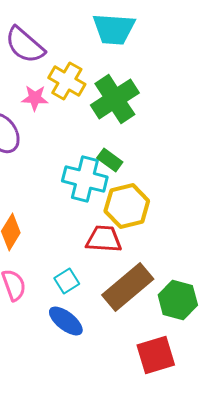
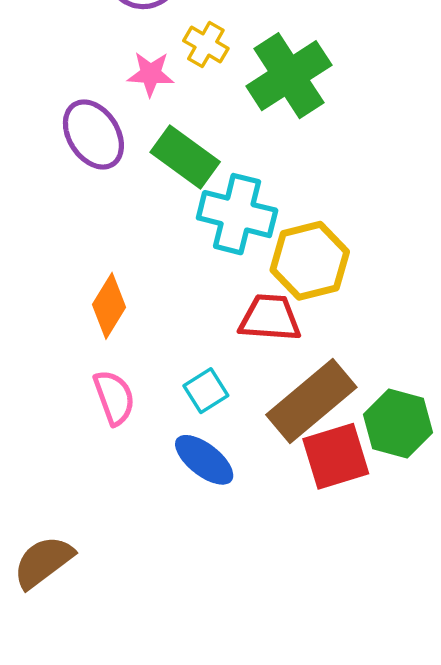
yellow cross: (67, 81) -> (206, 45), size x0.7
green rectangle: (110, 160) -> (185, 157), moved, size x1.5
red square: (156, 355) -> (336, 456), moved

